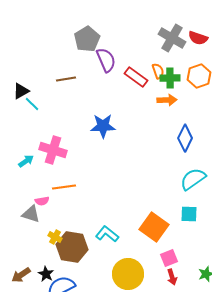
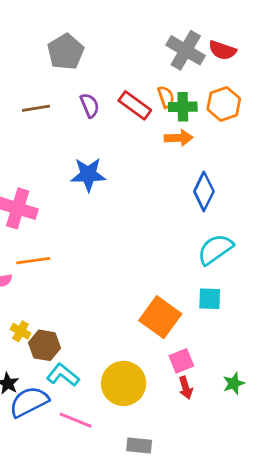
purple semicircle: (106, 60) -> (90, 105), moved, size x0.7
cyan L-shape: (107, 234) -> (63, 375), moved
brown hexagon: (72, 247) -> (44, 345), size x0.7

